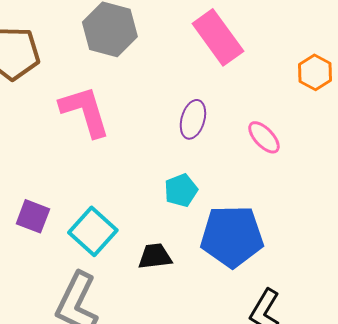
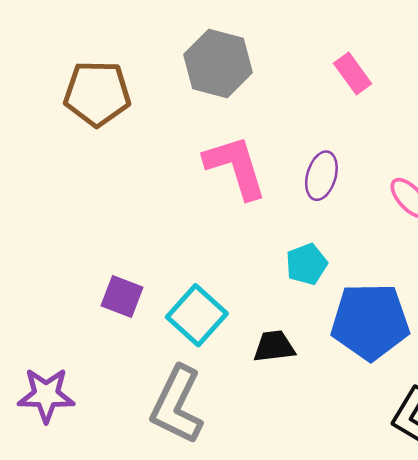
pink rectangle: (218, 37) -> (353, 74), size x0.6
pink L-shape: (85, 111) -> (235, 167), moved

